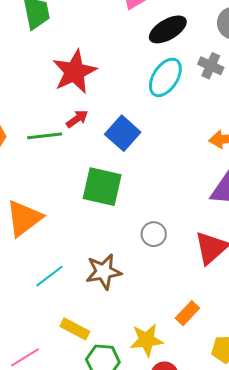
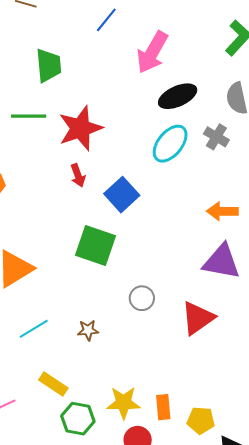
red arrow: (77, 119) -> (78, 175), turned 100
green line: (45, 136) -> (29, 116), moved
brown star: (104, 272) -> (88, 330), size x0.6
orange rectangle: (187, 313) -> (163, 407), moved, turned -55

